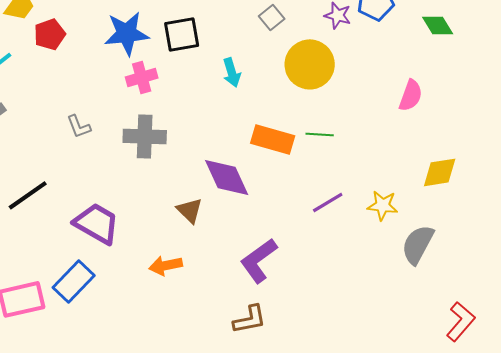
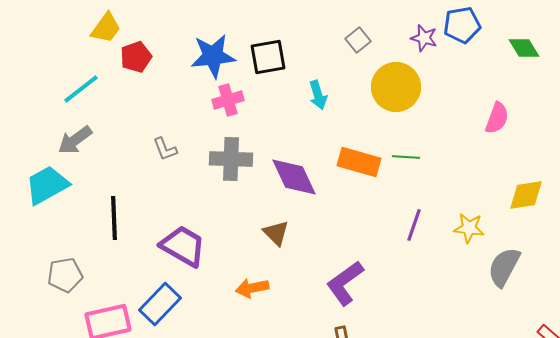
purple diamond: (227, 177) -> (294, 177), moved
black line: (28, 195) -> (114, 218), turned -57
purple line: (328, 202) -> (414, 225), turned -40

